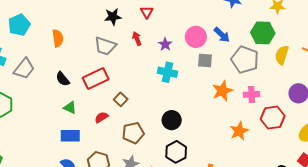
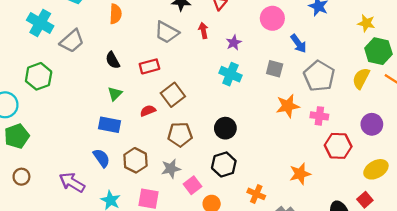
green hexagon: (263, 33) -> (378, 51), moved
pink circle: (196, 37) -> (272, 18), moved
red rectangle: (96, 79) -> (149, 66), size x0.7
brown square: (121, 99) -> (173, 95), size x1.5
green triangle: (70, 108) -> (115, 94), turned 40
orange star: (239, 131) -> (300, 174), moved

